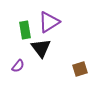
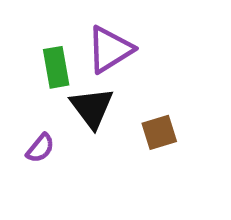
brown square: (80, 69) -> (159, 132), moved

